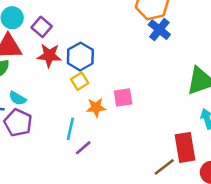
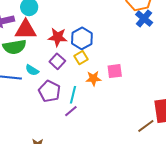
purple square: (42, 27) -> (57, 61), moved
purple pentagon: (18, 123) -> (50, 91), moved
purple line: (83, 148) -> (71, 111), moved

